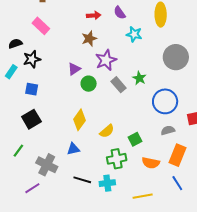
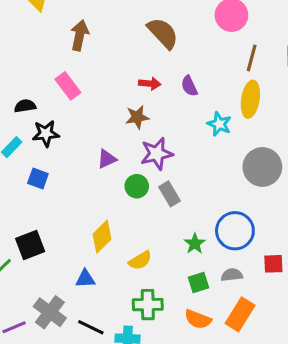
cyan star: (134, 34) -> (219, 124), moved
green star: (139, 78) -> (195, 244), moved
green circle: (89, 84) -> (137, 186), moved
black square: (31, 119) -> (30, 245), moved
green square: (135, 139) -> (199, 282), moved
gray cross: (47, 165) -> (50, 312), moved

